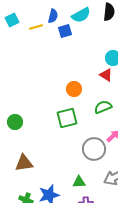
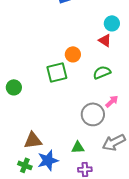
green square: (67, 118) -> (57, 72), moved
brown triangle: (24, 163) -> (33, 140), moved

